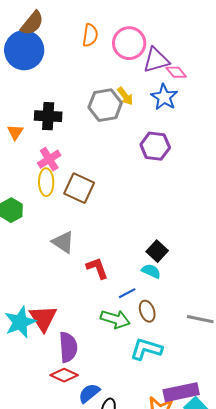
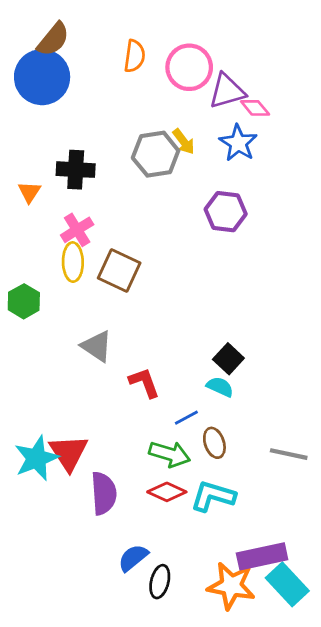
red diamond: (64, 375) -> (167, 492), moved

